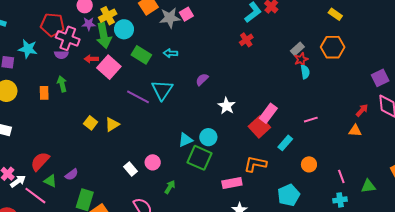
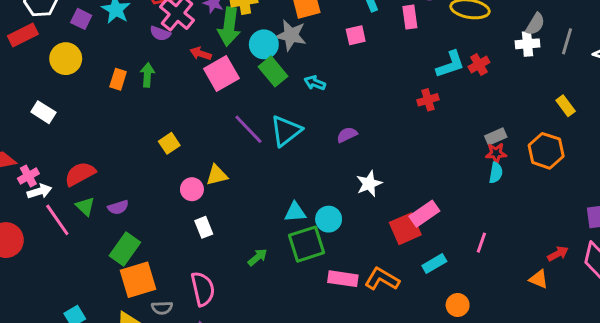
gray star: (170, 18) -> (291, 35), moved
cyan circle: (124, 29) -> (264, 44), moved
pink line: (311, 120) -> (481, 243), turned -72
yellow triangle: (112, 124) -> (217, 175), moved
green square: (200, 158) -> (306, 244), turned 30
pink circle: (153, 162) -> (192, 189), moved
pink rectangle: (232, 183) -> (343, 279), moved
green arrow: (170, 187) -> (258, 257), moved

